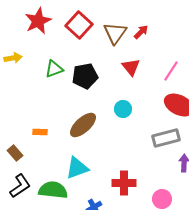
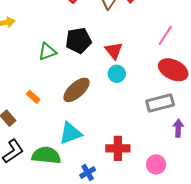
red triangle: (131, 67) -> (114, 51), moved
green triangle: (54, 69) -> (47, 52), moved
orange rectangle: (40, 132) -> (33, 97), turned 40

